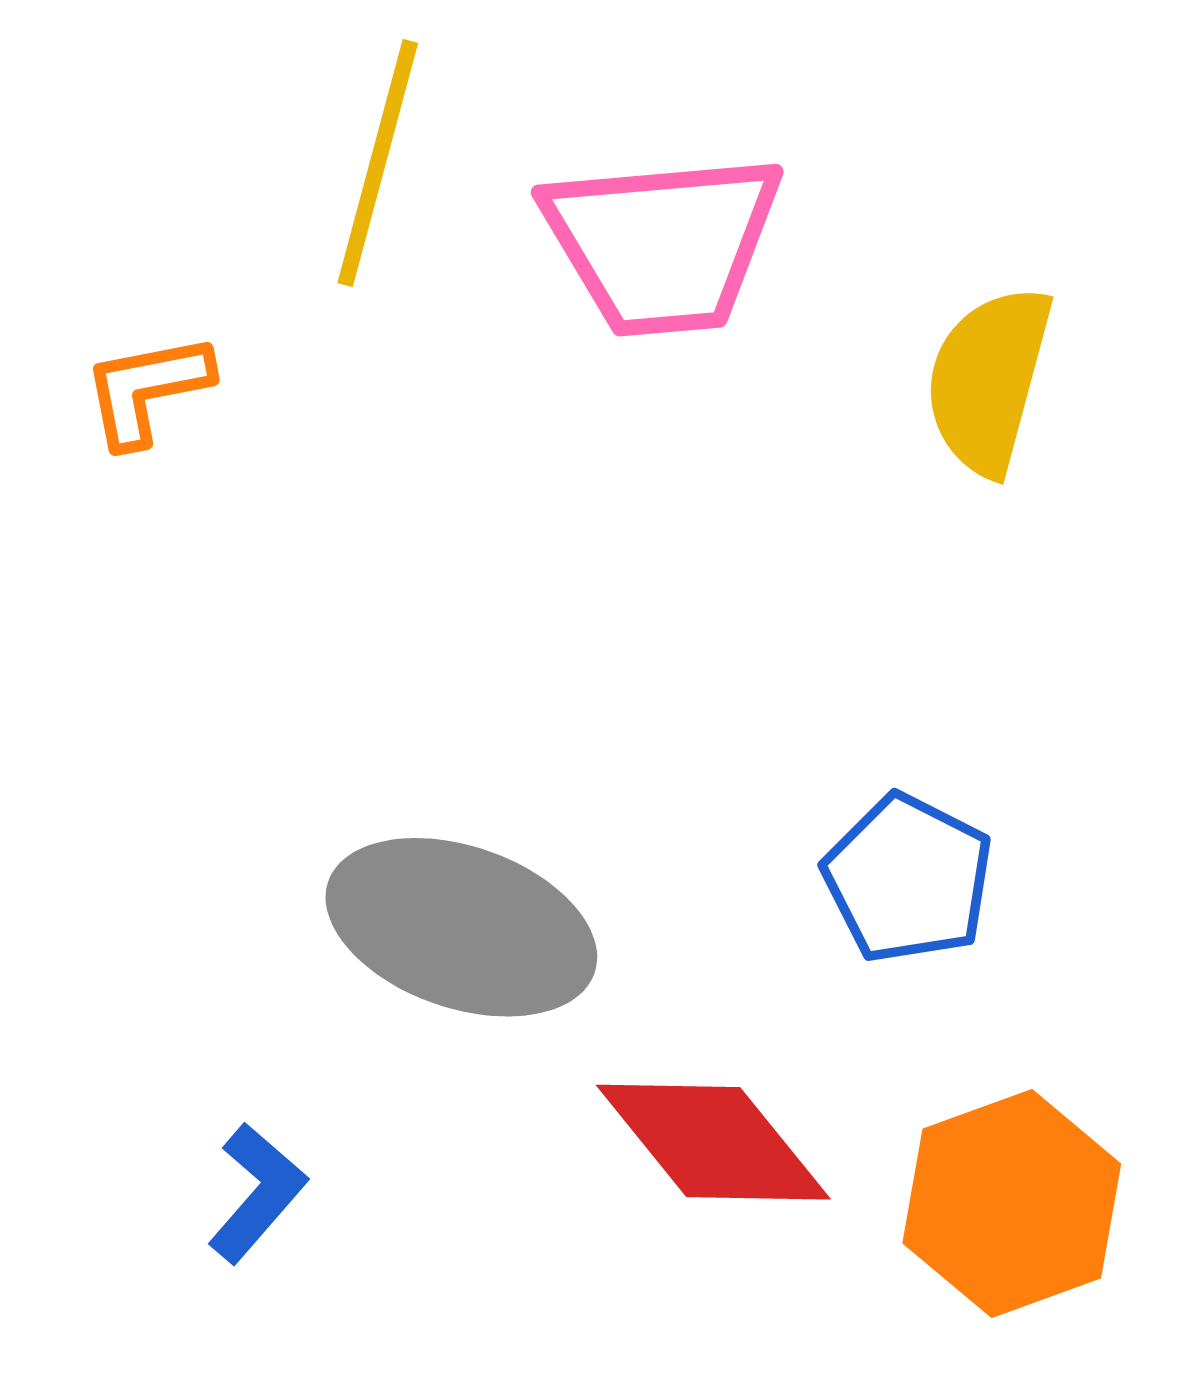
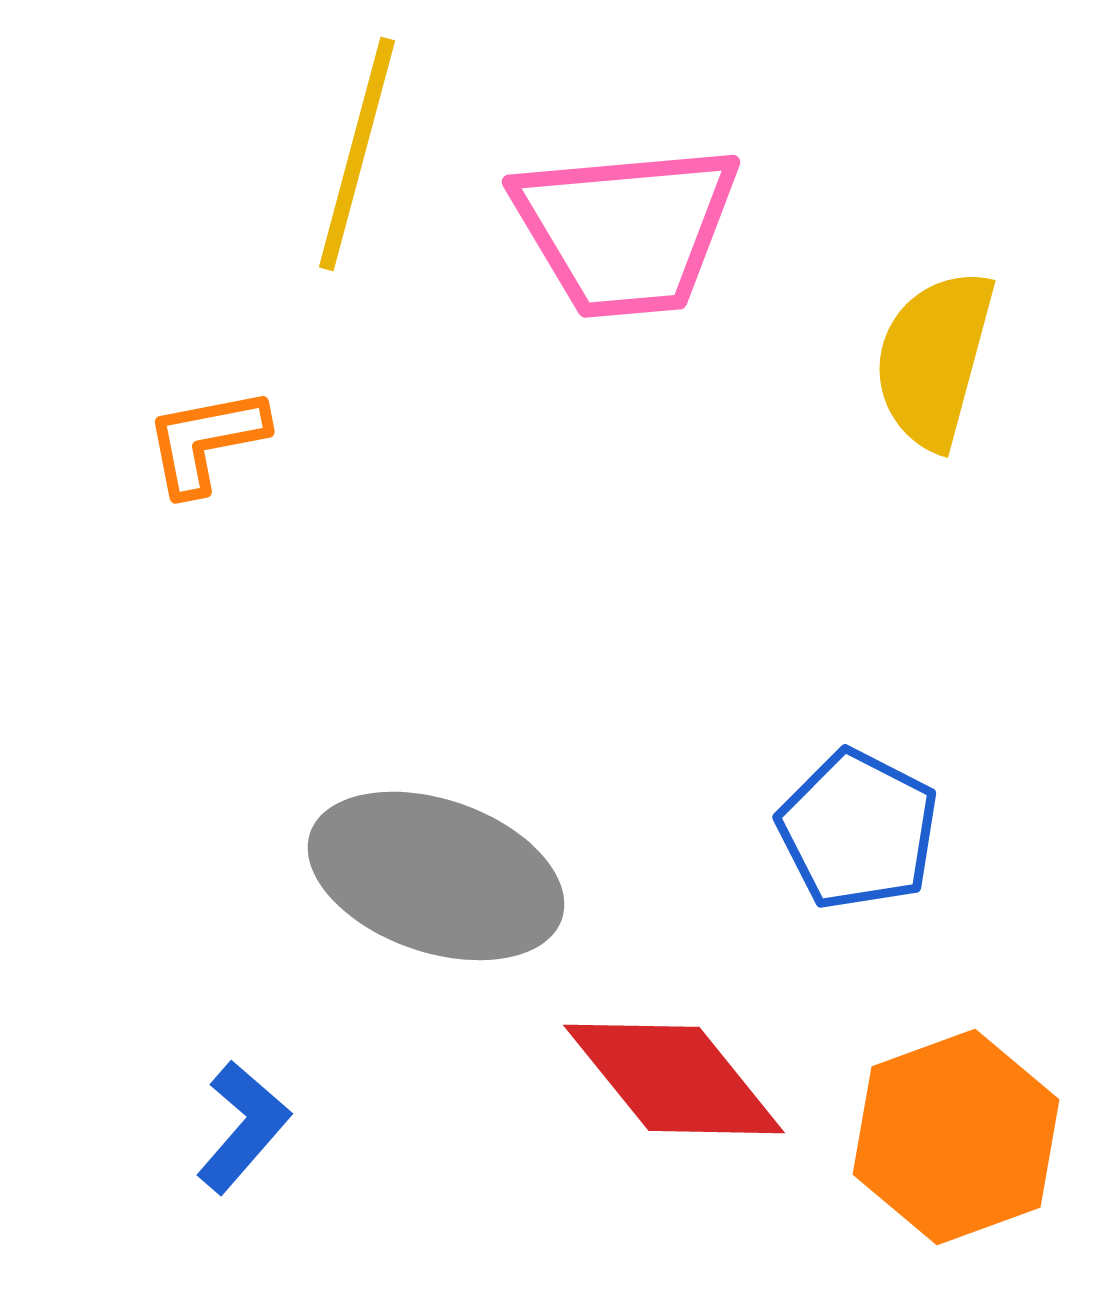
orange L-shape: (147, 390) -> (206, 441), moved

